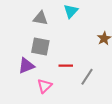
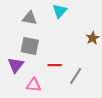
purple triangle: (26, 66) -> (16, 65), turned -30
pink triangle: (44, 86) -> (34, 85), turned 49

